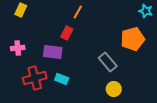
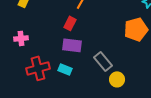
purple rectangle: (53, 52) -> (72, 45), moved
gray rectangle: (108, 62) -> (103, 61), moved

